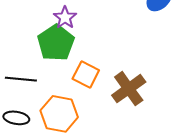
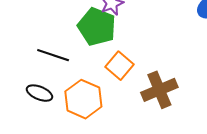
green pentagon: (56, 43) -> (97, 27), turned -30

